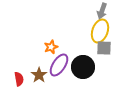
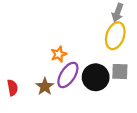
gray square: (104, 48) -> (120, 72), moved
red semicircle: (19, 79) -> (13, 88), moved

